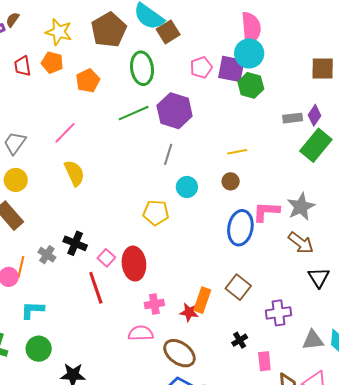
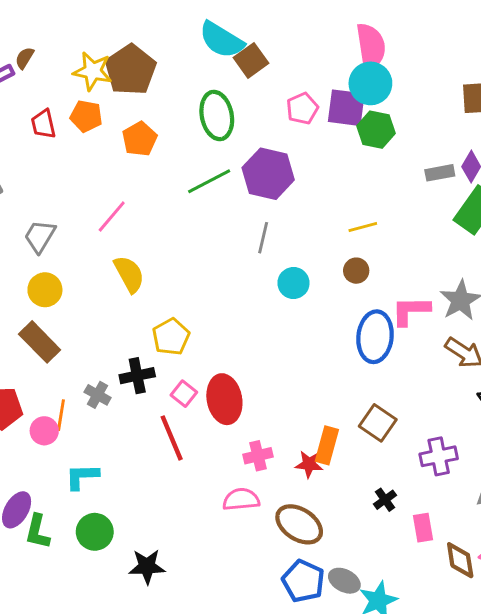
brown pentagon: (109, 30) -> (131, 70), moved
yellow pentagon: (156, 213) -> (171, 337), moved, turned -30
black cross: (75, 243) -> (137, 376), turned -30

